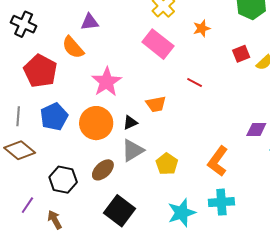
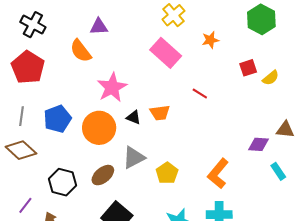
red pentagon: (40, 71) -> (28, 67), moved
black triangle: (130, 122) -> (134, 117), moved, turned 42

